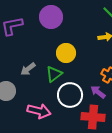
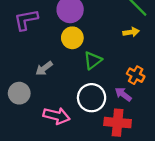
yellow circle: (66, 53) -> (72, 38), moved
green triangle: (54, 74) -> (93, 60), moved

